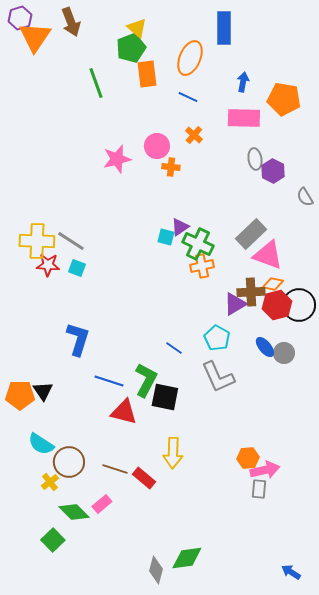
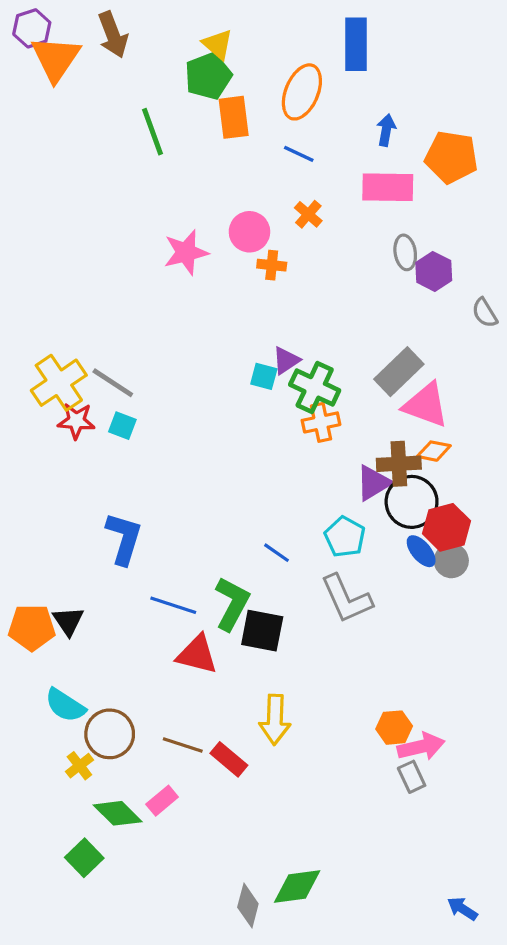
yellow cross: (37, 241) -> (59, 383), turned -36
red hexagon: (277, 305) -> (447, 527), moved
black circle: (299, 305) -> (412, 502), moved
gray rectangle: (259, 489) -> (412, 777), turned -30

